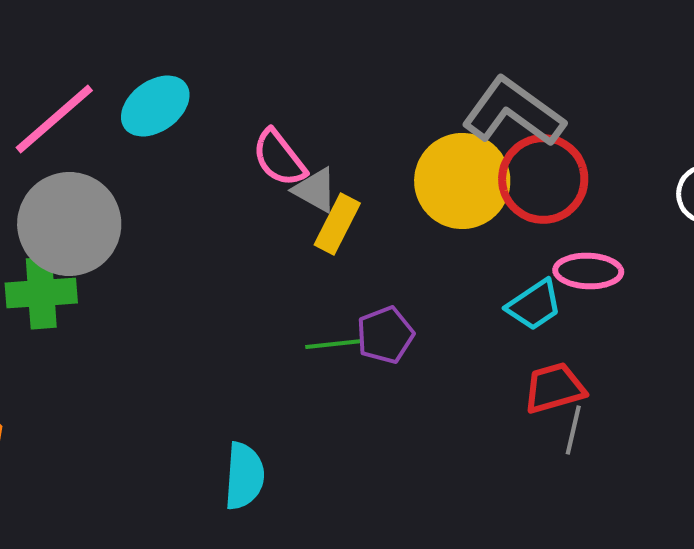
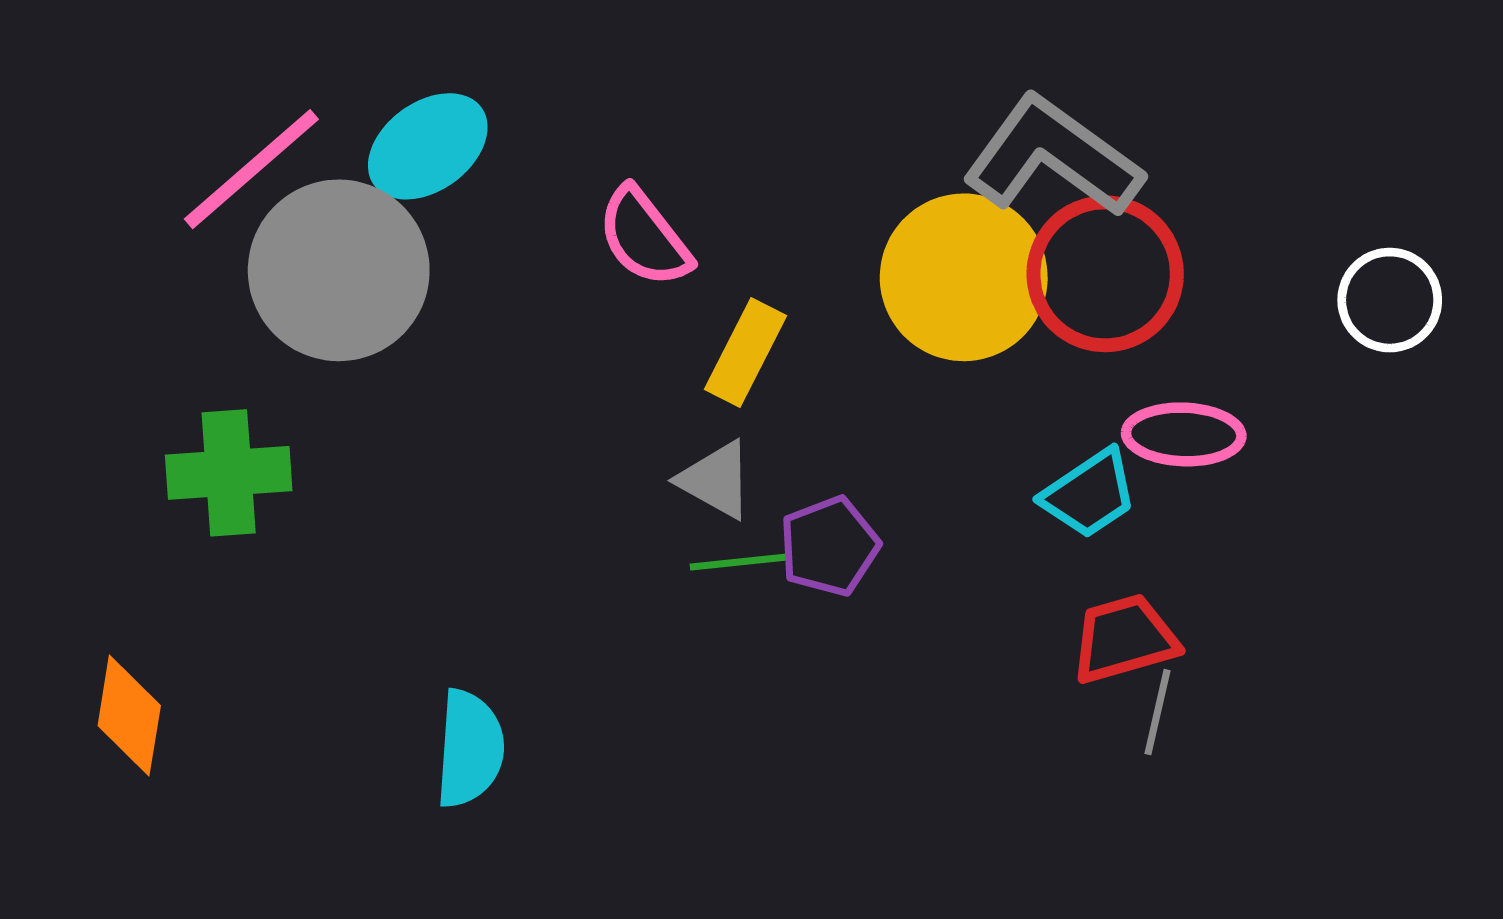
gray triangle: (315, 190) -> (716, 480), moved
gray circle: (69, 224) -> (339, 270), moved
cyan semicircle: (244, 476) -> (470, 749), moved

